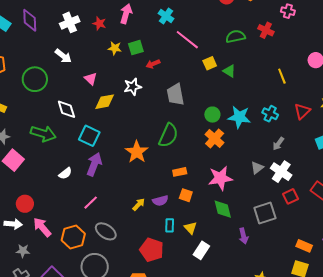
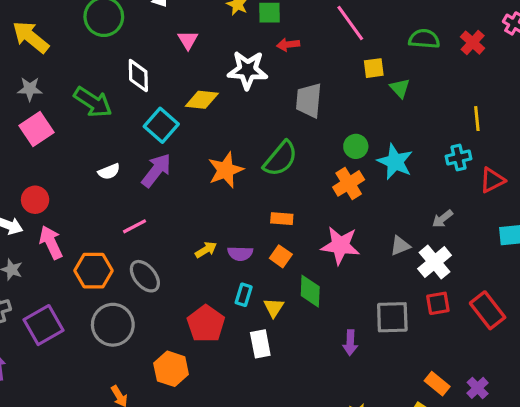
white star: (133, 87) -> (248, 70), size x1.4
yellow diamond: (105, 102) -> (202, 100), moved
cyan cross: (270, 114) -> (458, 158), moved, turned 35
green diamond: (223, 209) -> (310, 291), moved
white rectangle: (201, 250) -> (260, 344), moved, turned -60

